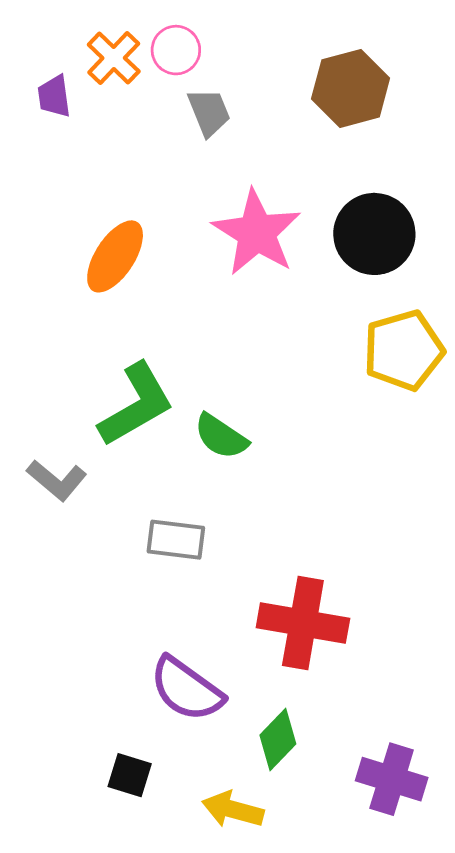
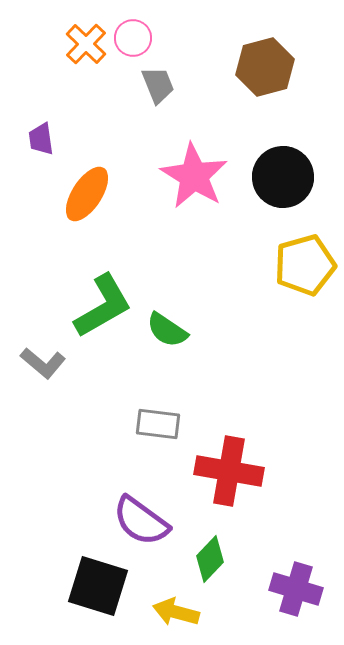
purple trapezoid: (54, 96) -> (41, 139), moved
gray rectangle: (176, 540) -> (158, 424), moved
black square: (130, 775) -> (98, 586), size x1.8

